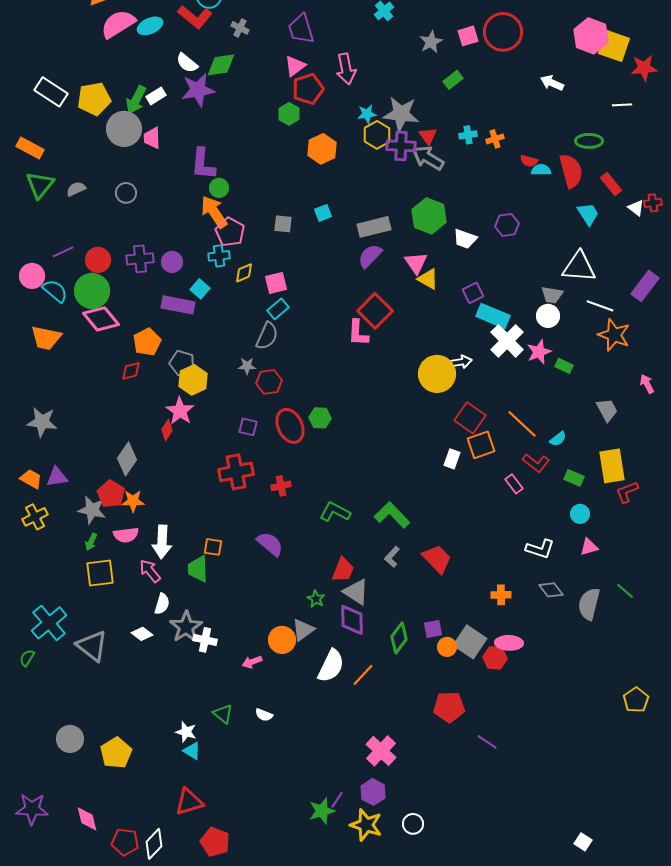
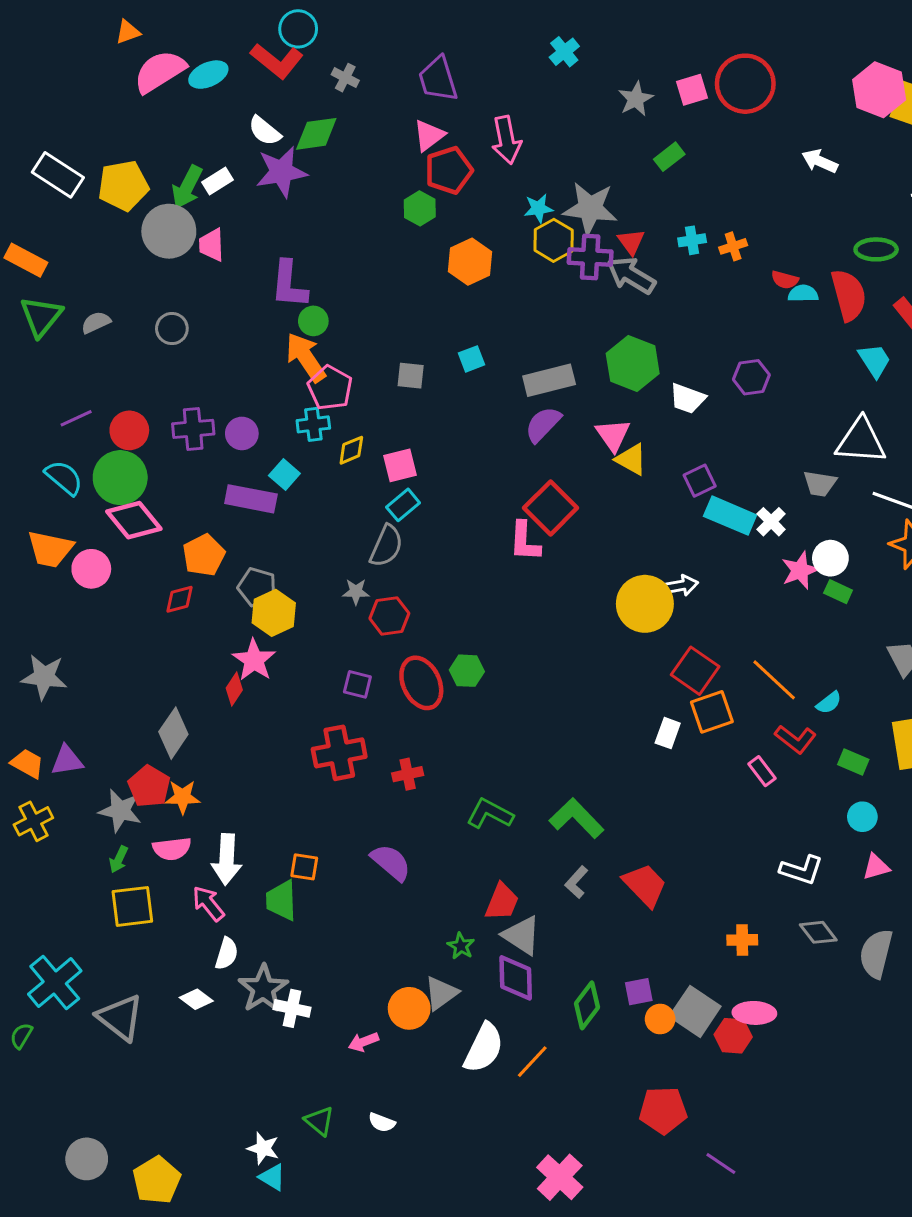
pink circle: (32, 276) -> (91, 569), moved
white circle: (548, 316) -> (830, 558), moved
white cross: (507, 341) -> (771, 522), moved, size x0.6

